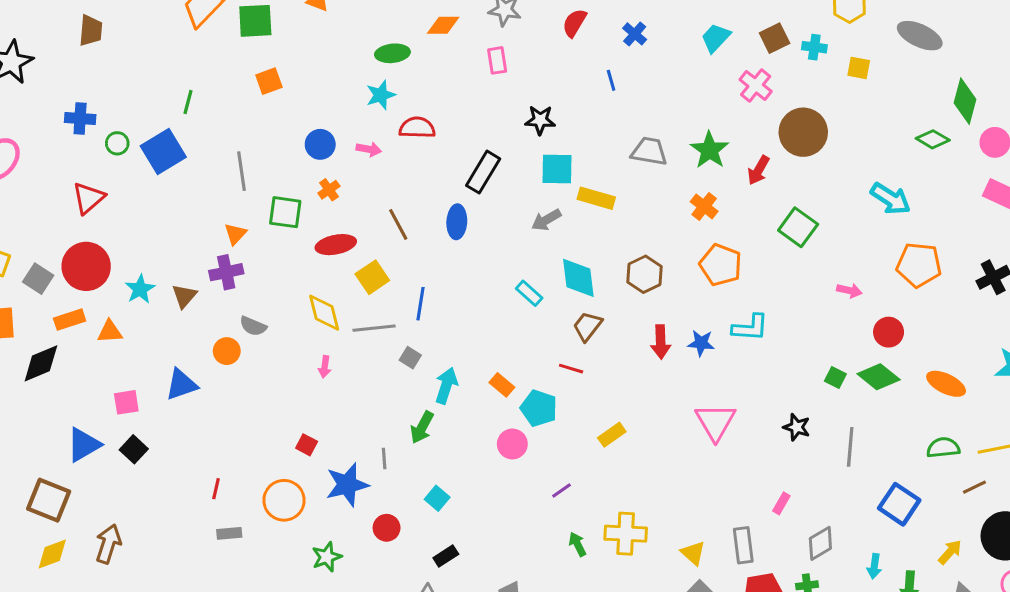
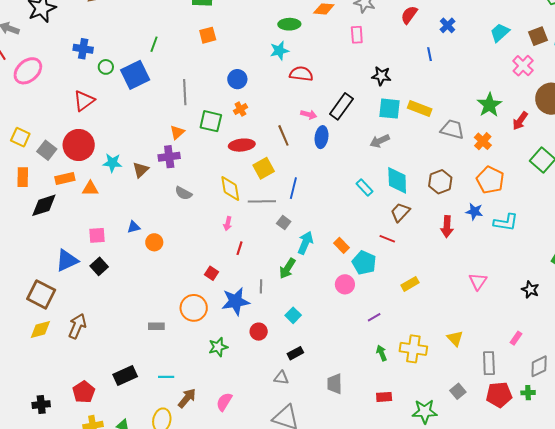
pink arrow: (369, 149) -> (309, 115), moved
gray trapezoid: (649, 151) -> (452, 129), moved
yellow rectangle: (596, 198) -> (420, 108), moved
cyan star: (140, 289) -> (112, 163), turned 30
blue star: (701, 343) -> (474, 212), moved
orange circle: (227, 351) -> (154, 242), moved
blue triangle: (181, 385) -> (134, 227), size x0.6
pink triangle: (715, 422) -> (478, 281), size x0.7
red line: (216, 489) -> (240, 248), moved
yellow triangle: (693, 553) -> (455, 338), moved

